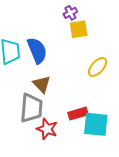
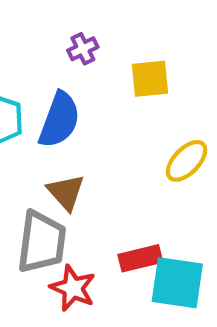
purple cross: (70, 13) -> (83, 49), moved
blue semicircle: (37, 50) -> (59, 120), turned 40

